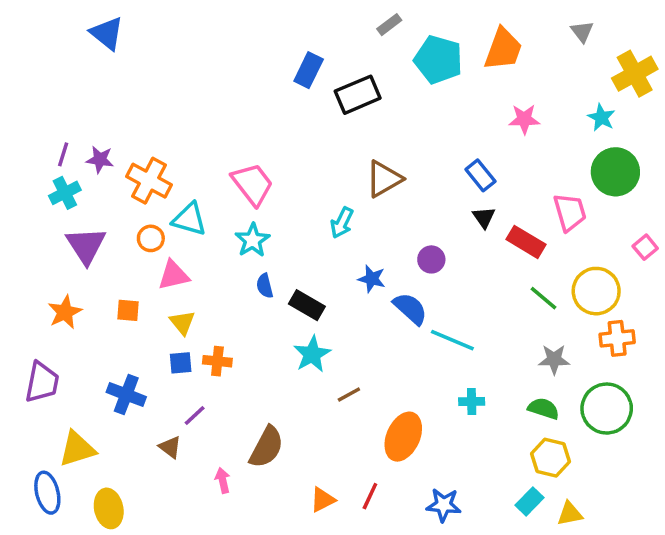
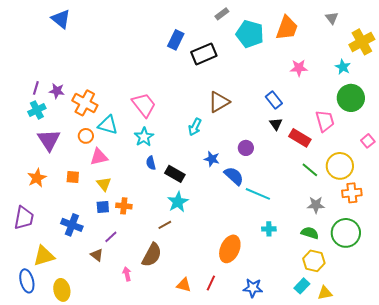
brown line: (349, 394) -> (165, 225), moved
orange triangle: (323, 500) -> (184, 285), turned 42

